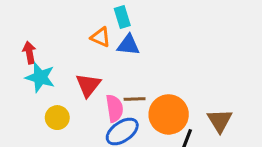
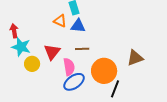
brown line: (135, 99) -> (82, 49), moved
yellow circle: (57, 118) -> (32, 64), moved
brown triangle: (220, 121) -> (135, 58), moved, turned 42

